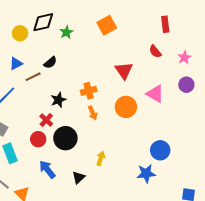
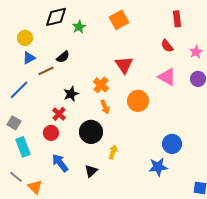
yellow circle: (20, 33) -> (25, 38), moved
red triangle: (124, 71) -> (124, 65), moved
orange cross: (89, 91) -> (101, 85), turned -35
pink triangle: (155, 94) -> (167, 77), moved
black circle: (65, 138) -> (91, 132), moved

